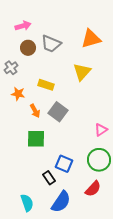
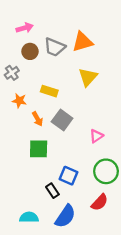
orange triangle: (91, 39) -> (82, 42), moved
pink triangle: (101, 130) -> (96, 136), moved
cyan semicircle: (27, 203) -> (29, 217), turned -72

